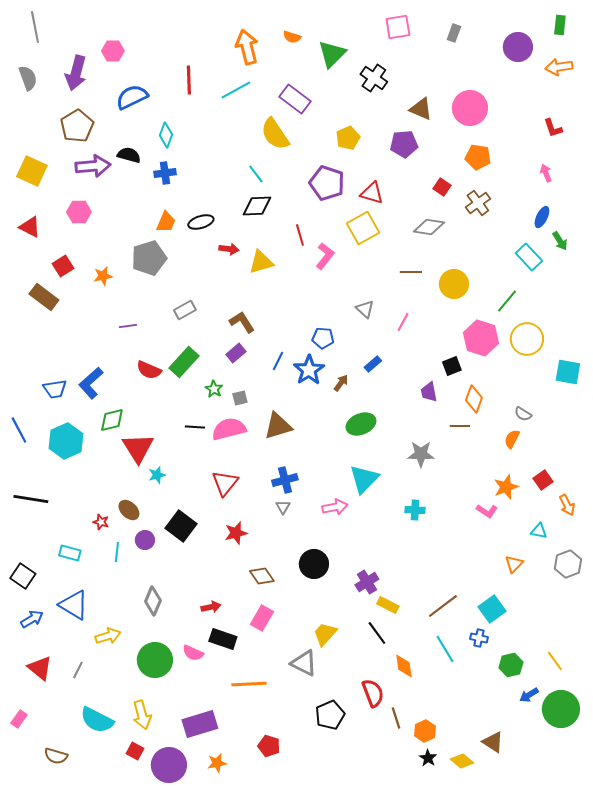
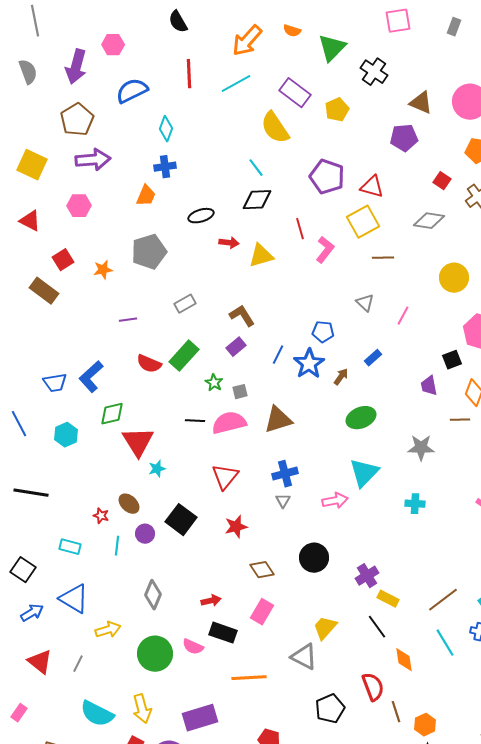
orange arrow: (247, 47) -> (247, 41), turned -124
yellow pentagon: (348, 138) -> (337, 110), moved
black semicircle: (129, 155) -> (178, 22), moved, turned -135
orange trapezoid: (166, 222) -> (146, 196), moved
brown line: (411, 272) -> (383, 258), moved
cyan hexagon: (66, 441) -> (66, 435), size x0.7

